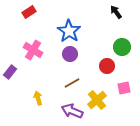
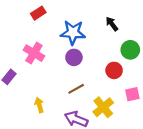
red rectangle: (29, 12) -> (38, 13), moved
black arrow: (116, 12) -> (112, 24), moved
blue star: (69, 31) -> (73, 33), turned -30

